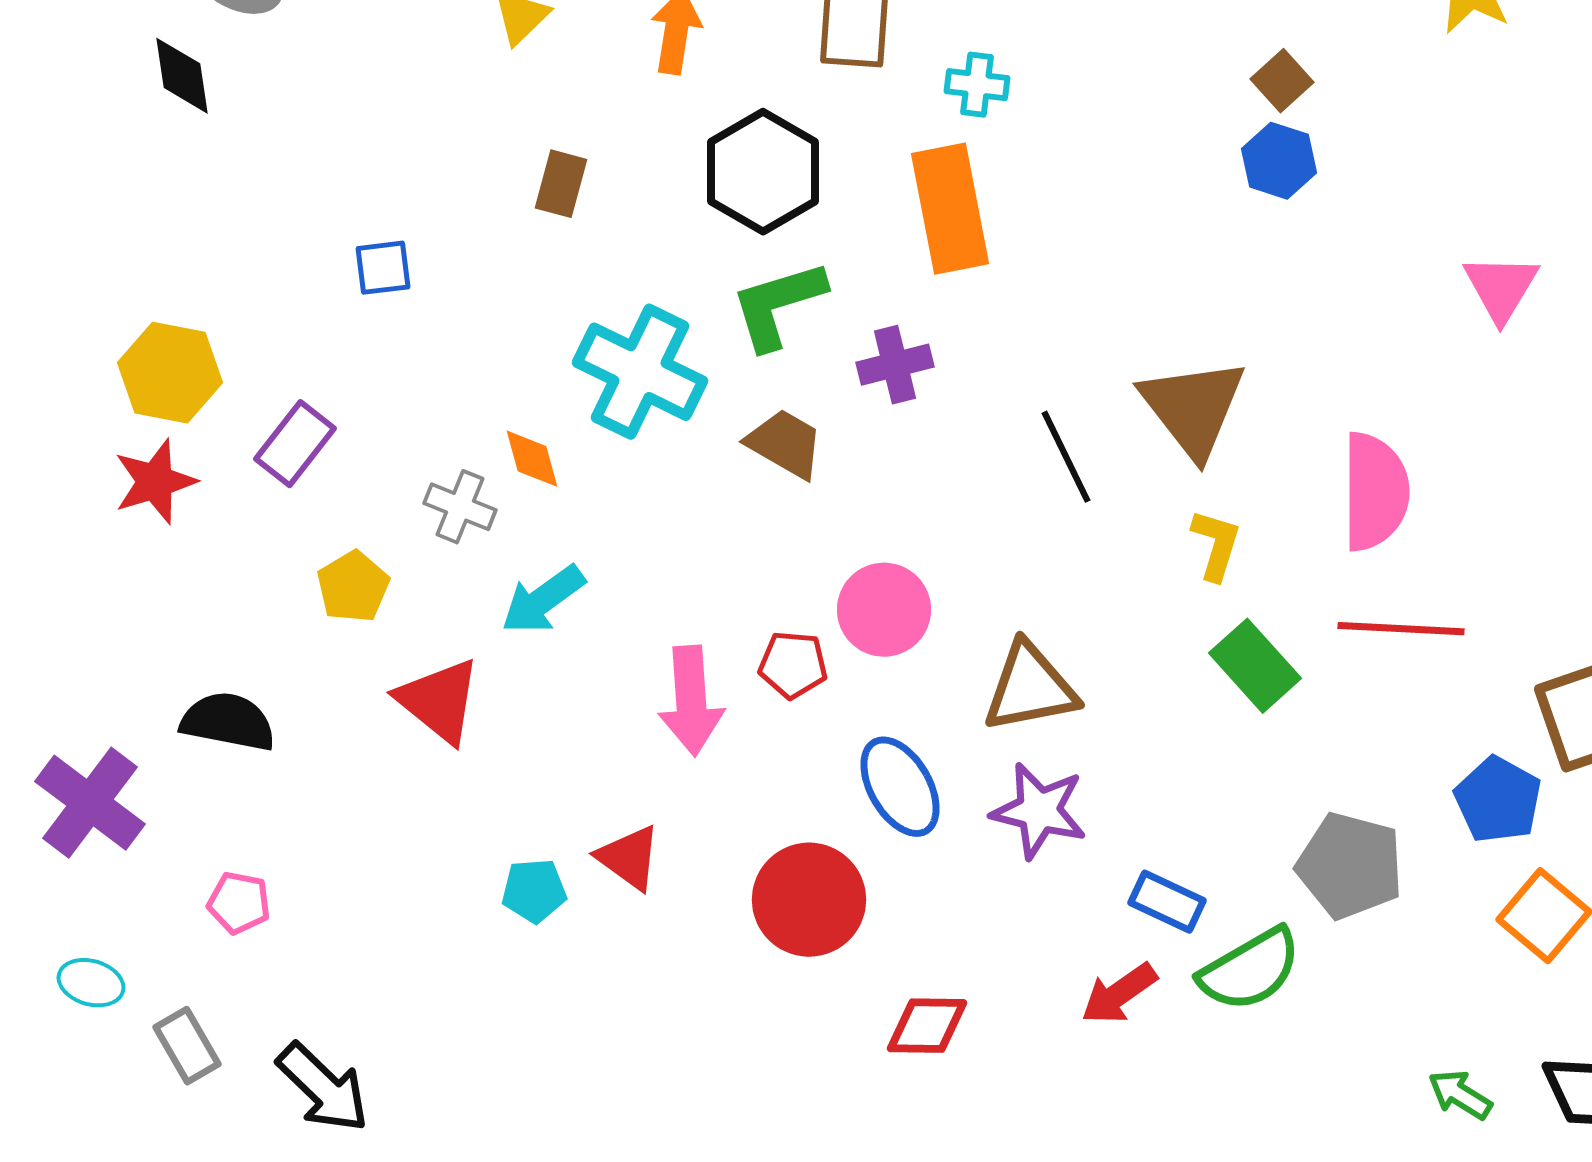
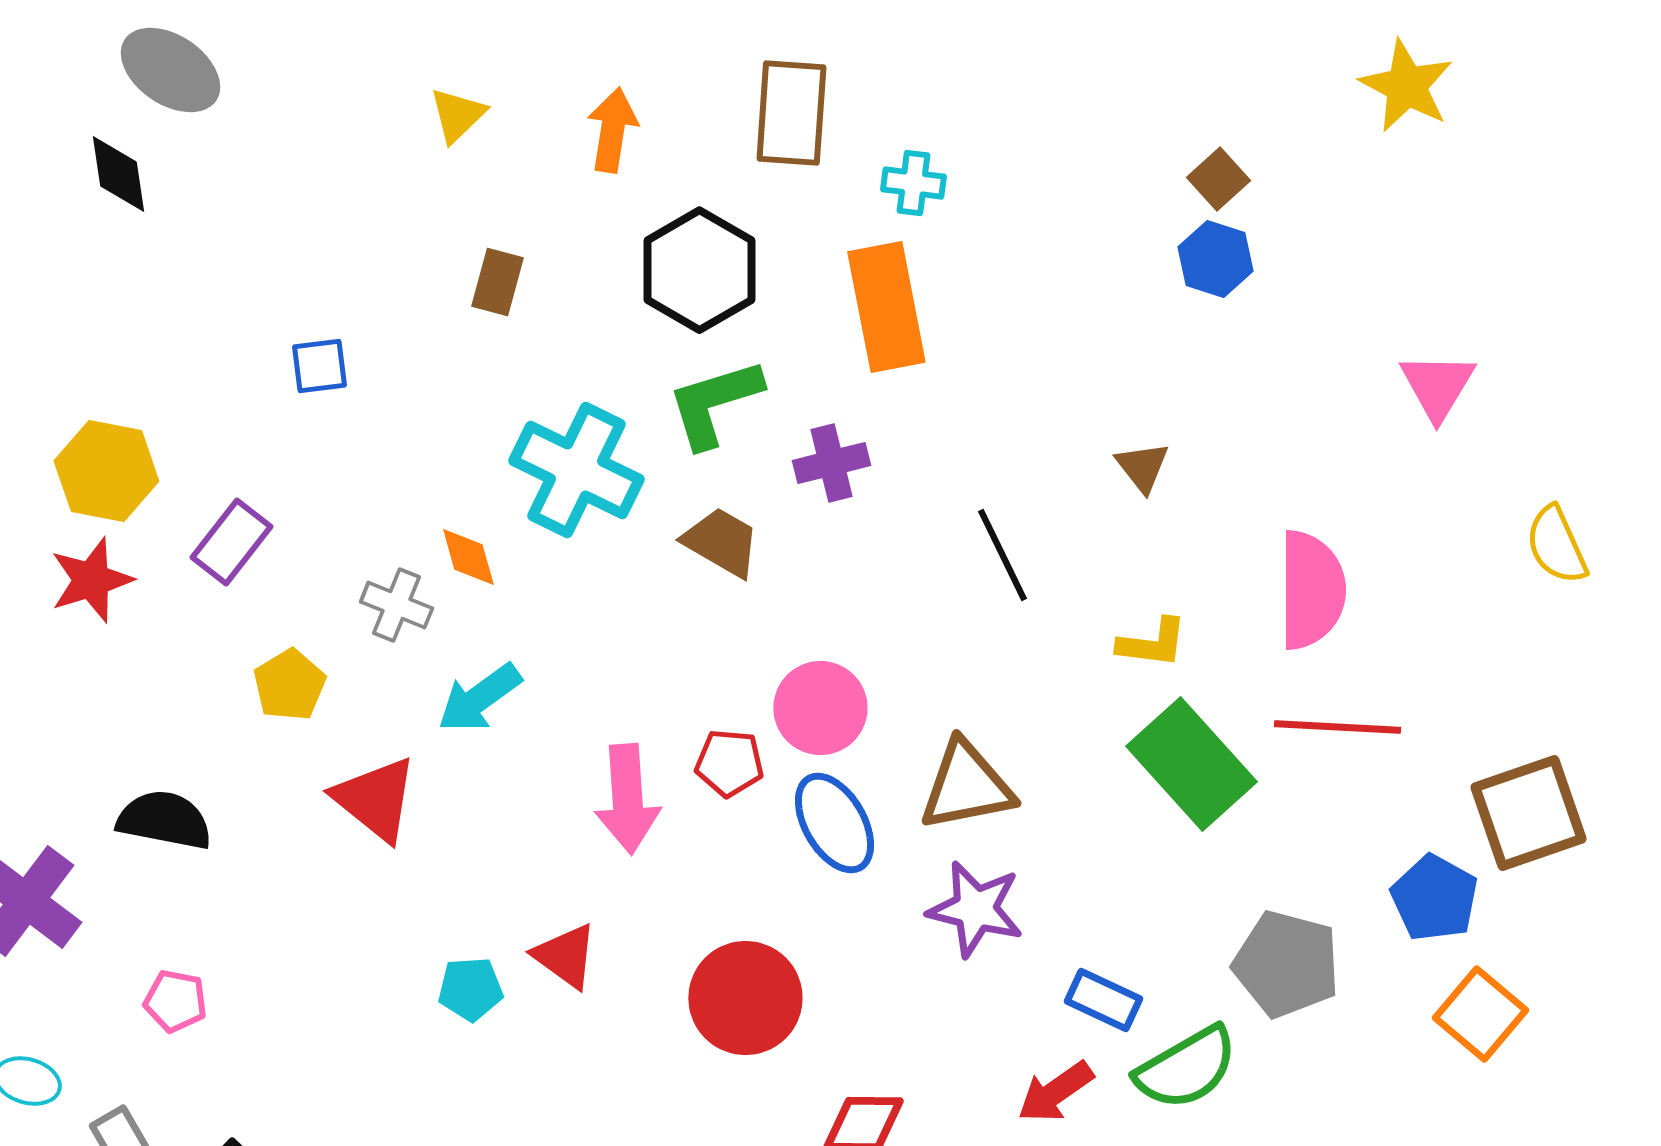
brown triangle: (1193, 408) -> (1142, 467), moved, size x0.5
yellow L-shape: (1216, 545) -> (1152, 643), turned 80
green rectangle: (1255, 666) -> (1191, 764), size x1.4
blue ellipse: (900, 787) -> (834, 823), moved

